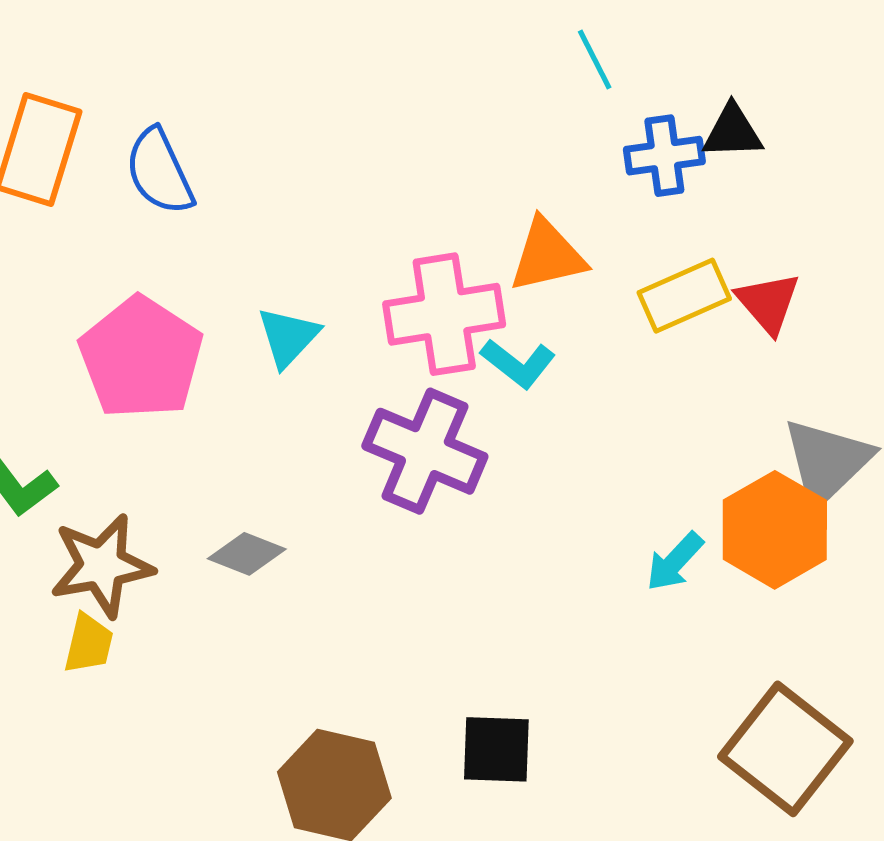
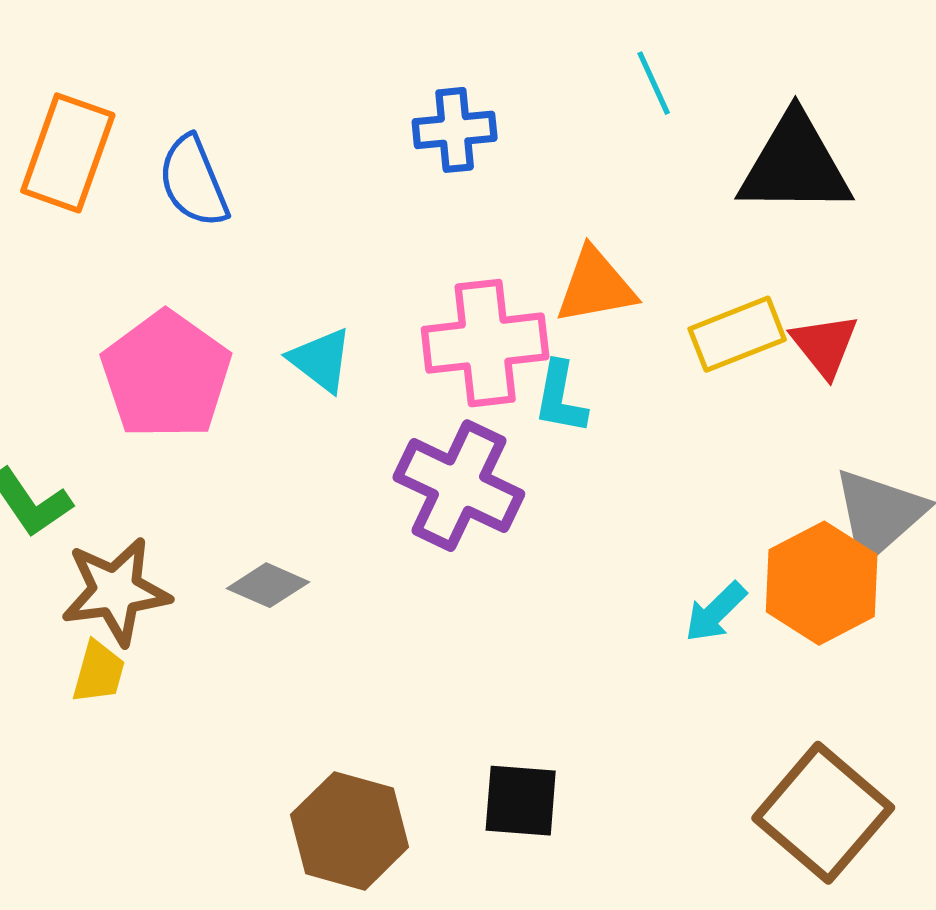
black triangle: (732, 132) -> (795, 165), size x1.8
blue cross: (664, 156) -> (455, 130), moved
cyan triangle: (288, 337) -> (321, 360), turned -38
cyan L-shape: (518, 363) -> (560, 398), turned 60

